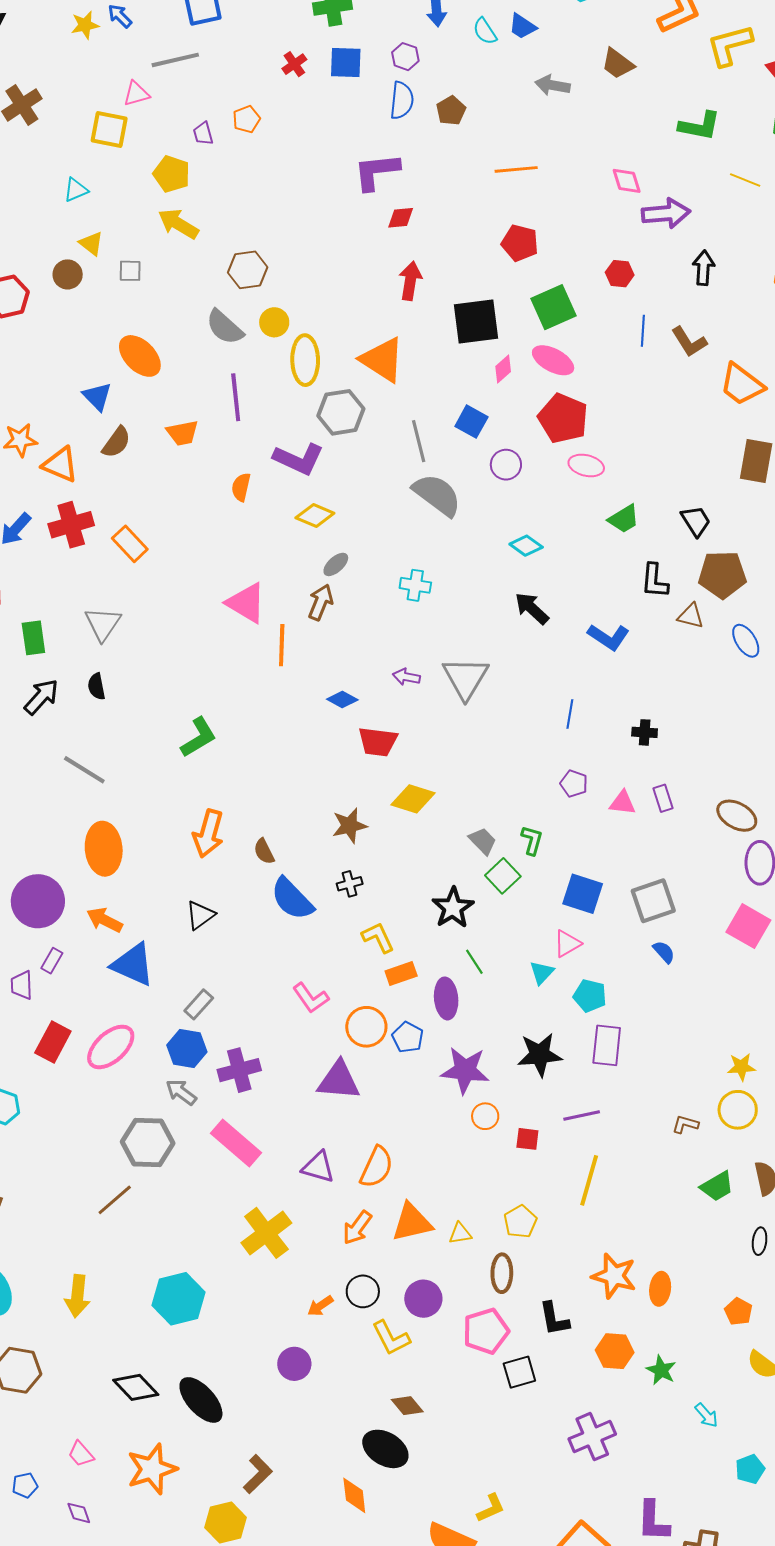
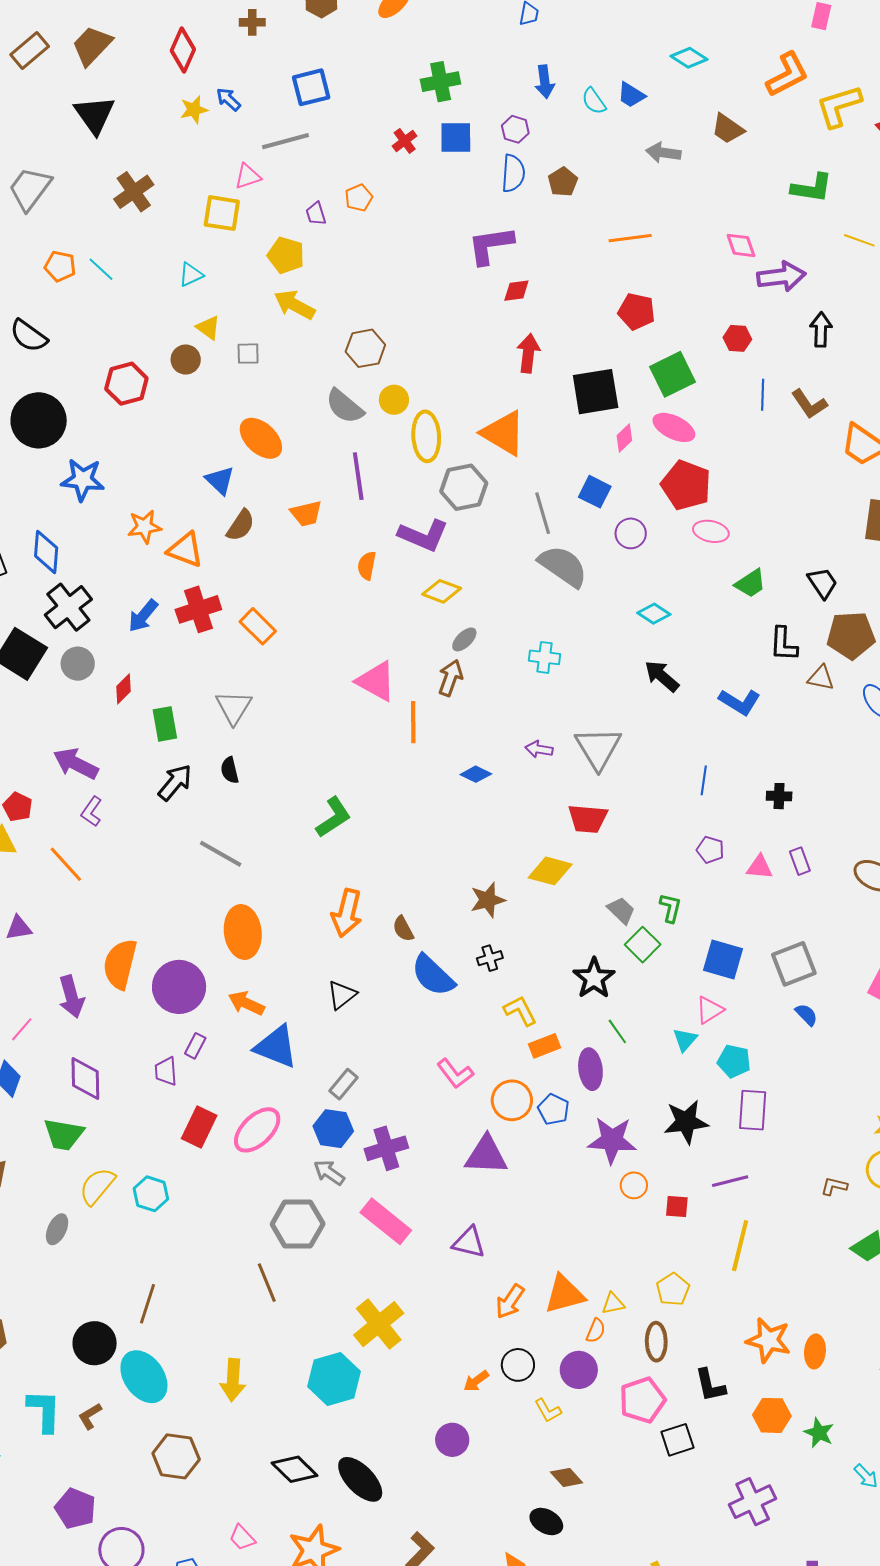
red trapezoid: (378, 742) -> (588, 819), moved
orange semicircle: (376, 1167) -> (596, 1331), moved, size x0.6
brown line: (115, 1200) -> (267, 1283), turned -69
yellow cross: (266, 1233) -> (379, 1324), moved
yellow L-shape: (391, 1338) -> (548, 1410), size x0.7
black ellipse: (385, 1449) -> (546, 1522), size x0.7

